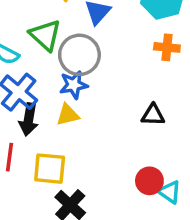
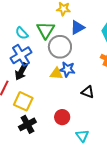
blue star: (74, 85) -> (67, 69), moved
yellow triangle: (68, 115) -> (56, 74), moved
red circle: (149, 181) -> (62, 117), moved

